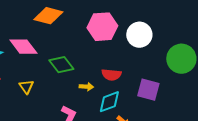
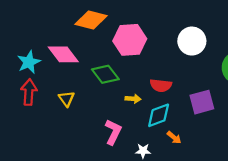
pink hexagon: (102, 27) -> (130, 40), moved
purple square: (148, 90) -> (202, 102), turned -30

